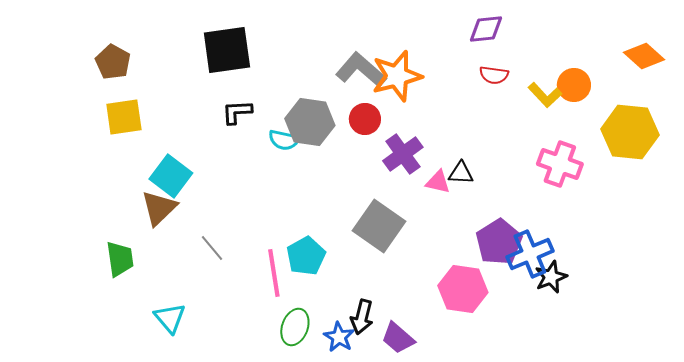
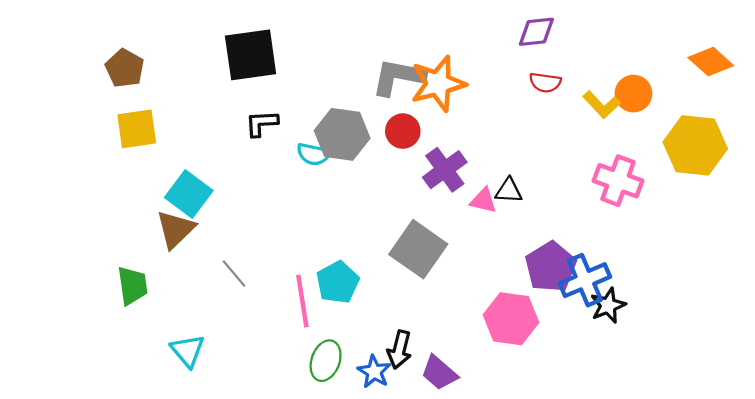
gray L-shape: (361, 70) -> (398, 77), turned -30

